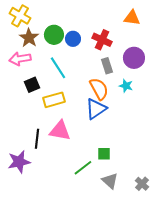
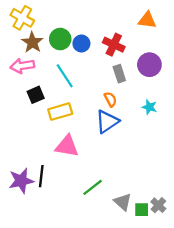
cyan star: (126, 86) -> (149, 107), moved
orange semicircle: (99, 89) -> (110, 99), size x0.6
black line: (37, 139) -> (41, 176), moved
green square: (104, 154) -> (142, 210), moved

